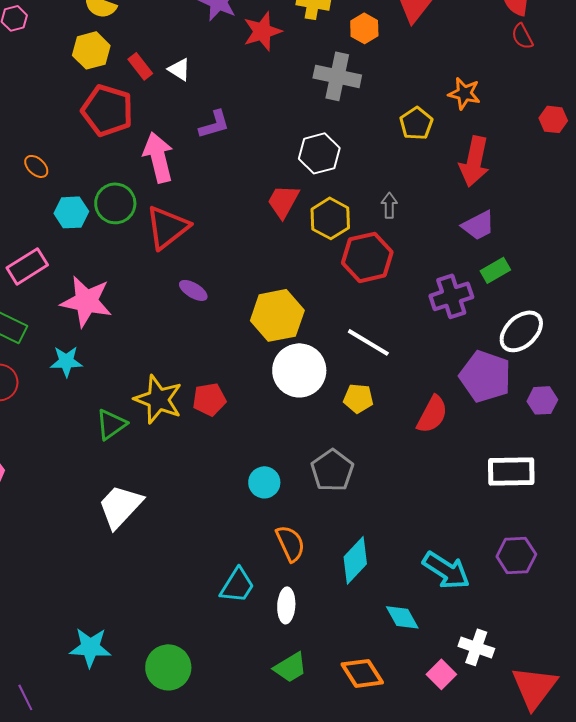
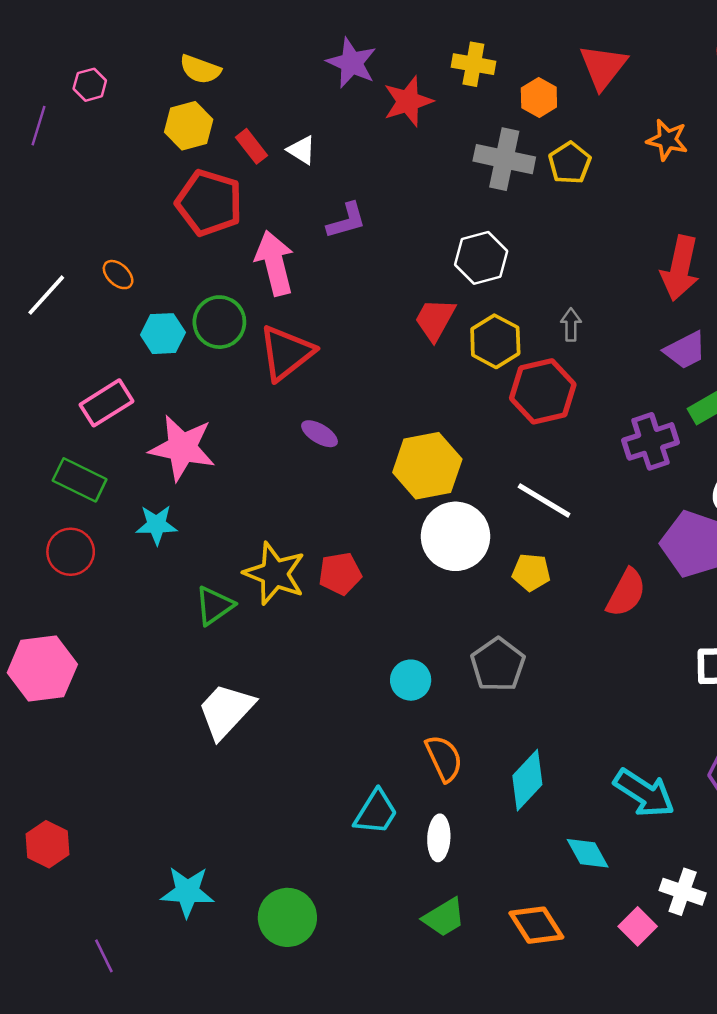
orange star: (464, 93) -> (667, 140), moved
yellow pentagon: (416, 123) -> (570, 163), moved

